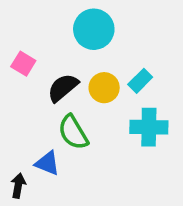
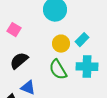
black semicircle: (63, 88) -> (19, 61), moved
green semicircle: (73, 132) -> (58, 70), moved

